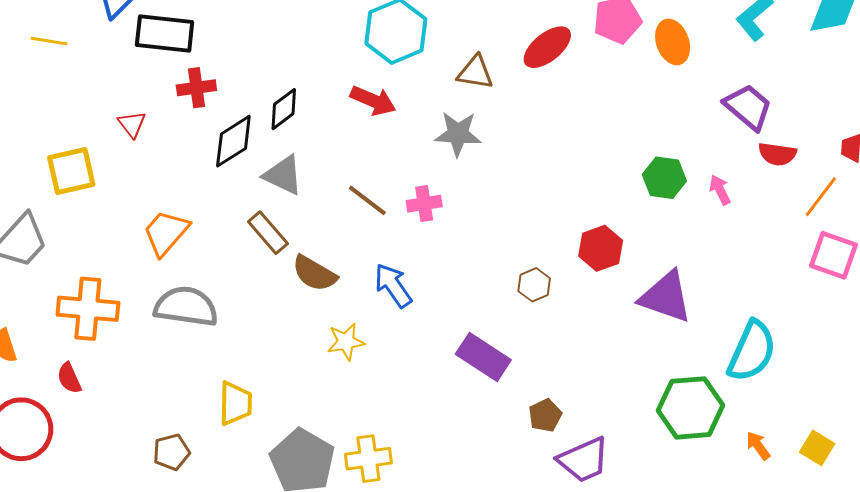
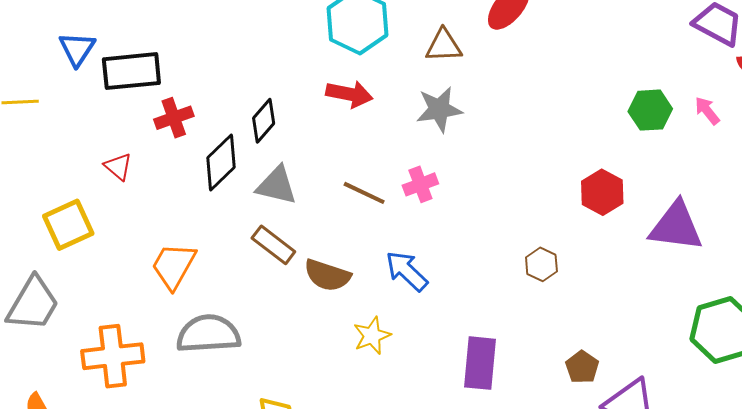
brown hexagon: (534, 285) -> (541, 264), moved
purple rectangle: (483, 357) -> (480, 363), moved, turned 74

